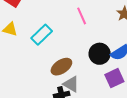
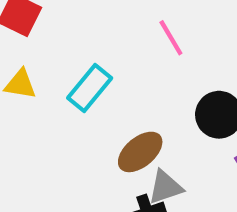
gray triangle: (71, 84) -> (165, 187), turned -42

